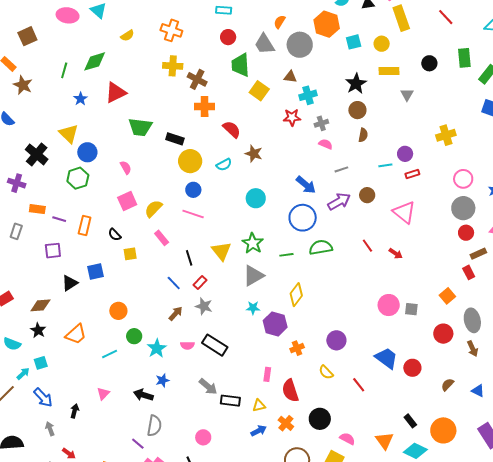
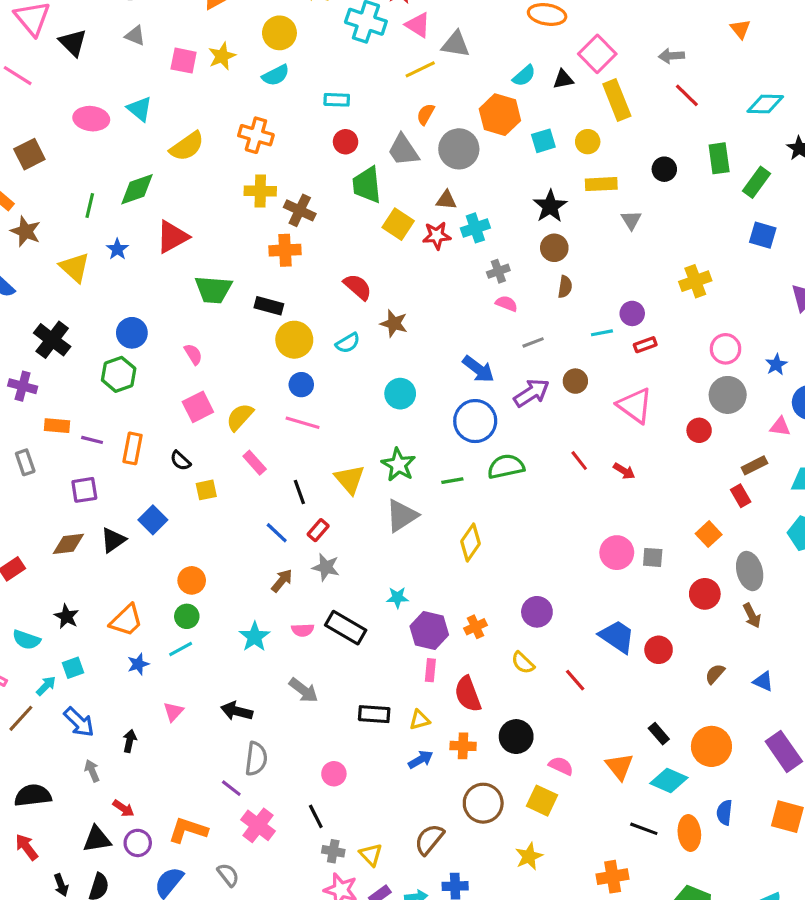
yellow semicircle: (127, 36) -> (187, 146), size x1.6
orange cross: (205, 107) -> (285, 250), moved
red star: (292, 117) -> (437, 236), moved
yellow triangle: (69, 134) -> (75, 267), moved
gray rectangle: (16, 231) -> (25, 462), turned -35
red circle: (466, 233) -> (699, 430), moved
blue square: (95, 271) -> (153, 520), turned -30
brown diamond: (40, 305) -> (68, 544), moved
cyan star: (253, 308) -> (397, 598), moved
purple hexagon: (275, 324) -> (429, 630), moved
green circle: (134, 336) -> (187, 616), moved
blue star: (162, 380) -> (138, 664), moved
gray arrow: (208, 387) -> (304, 690), moved
orange cross: (286, 423) -> (463, 746), turned -35

